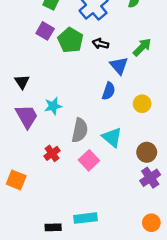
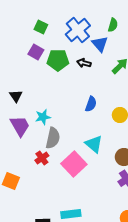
green pentagon: (70, 40) -> (58, 60), turned -30
blue triangle: (119, 66) -> (100, 44), moved
gray semicircle: (80, 130) -> (53, 138), moved
pink square: (89, 160) -> (74, 164), size x1.4

